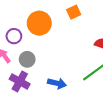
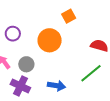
orange circle: (39, 23) -> (50, 40), moved
purple circle: (14, 36) -> (13, 34), moved

